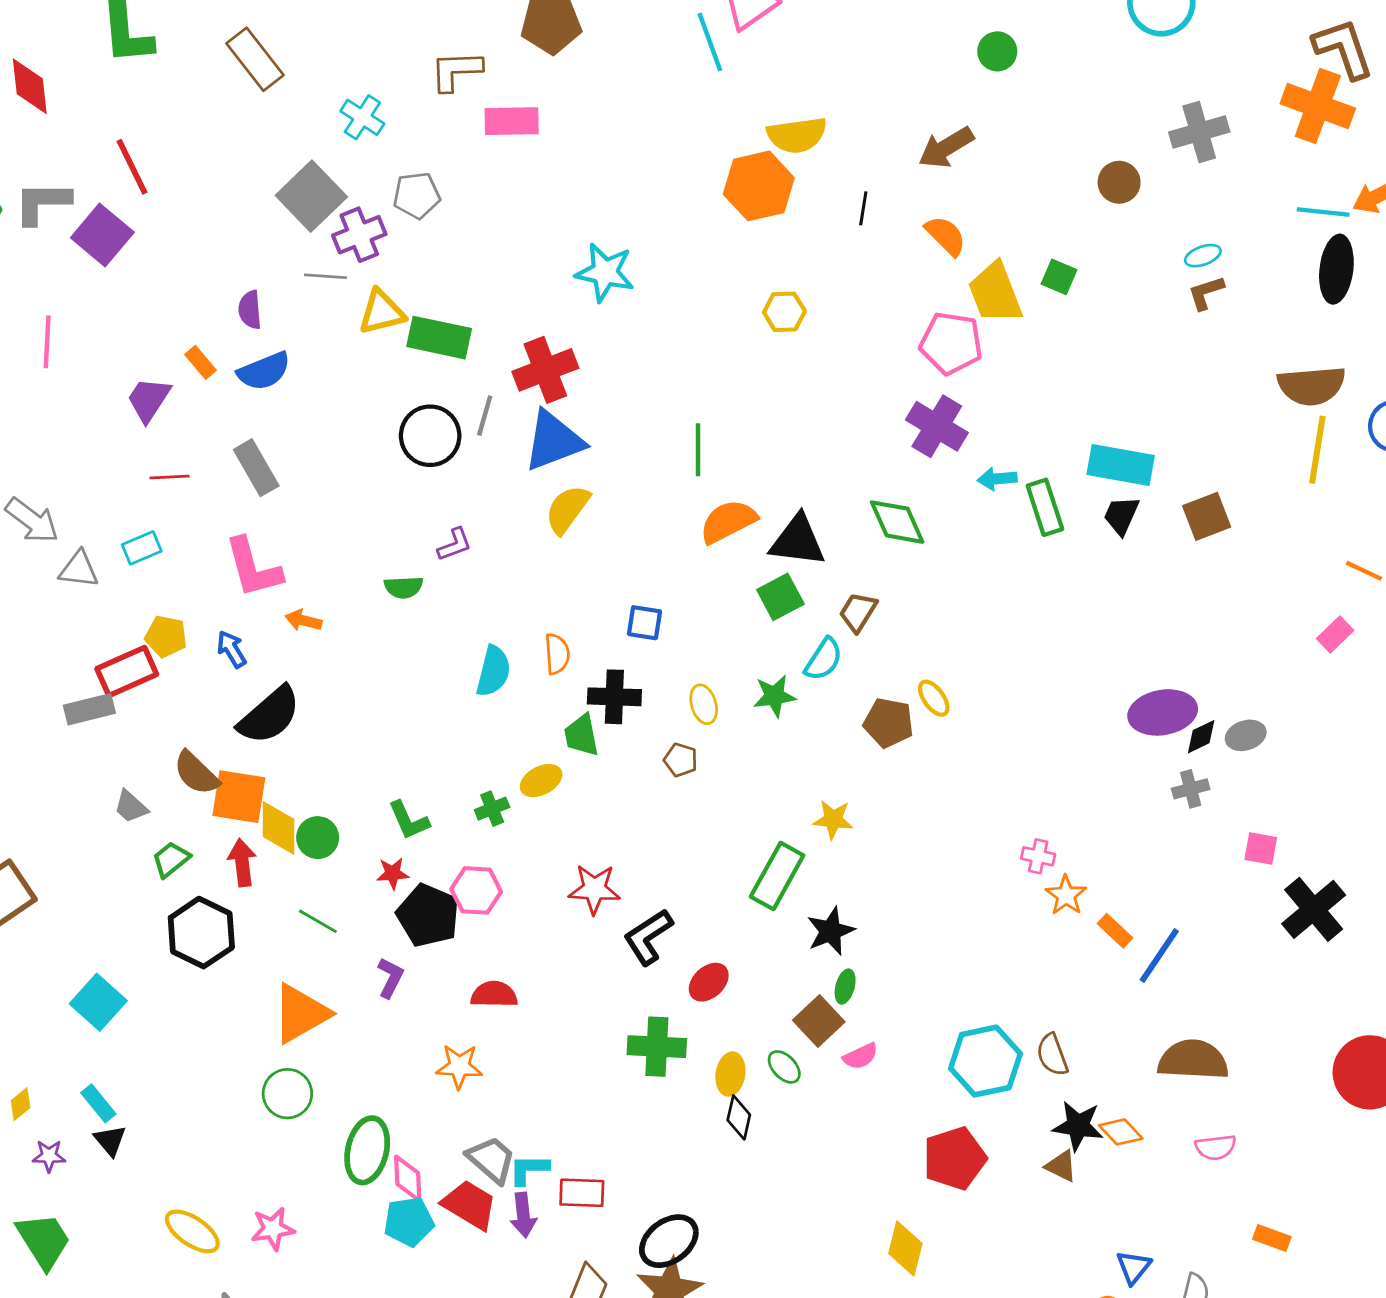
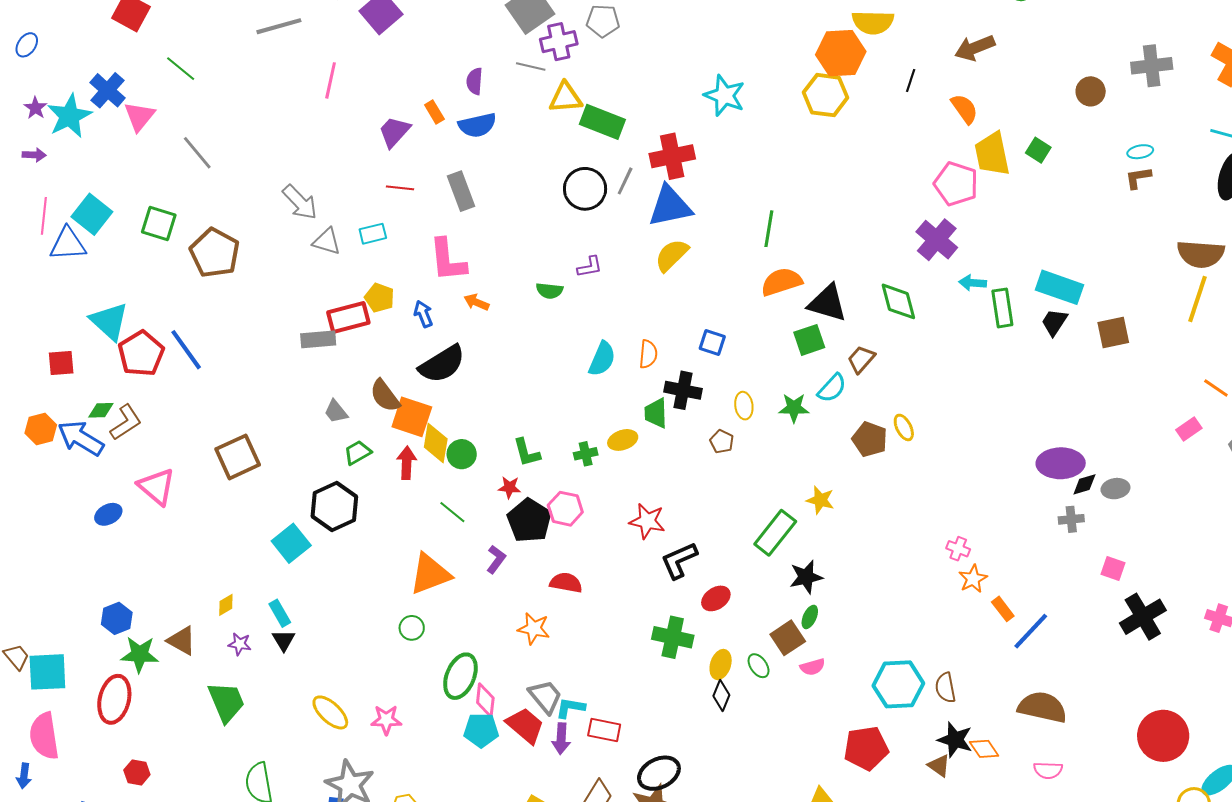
yellow hexagon: (784, 312) -> (826, 95), moved, size x1.5
black hexagon: (201, 933) -> (334, 506), moved
green circle: (287, 1094) -> (412, 628), size x0.7

